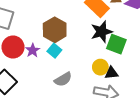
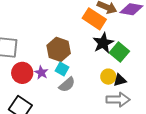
green square: (116, 44) -> (119, 52), turned 30
gray semicircle: (63, 79) -> (67, 85), moved

